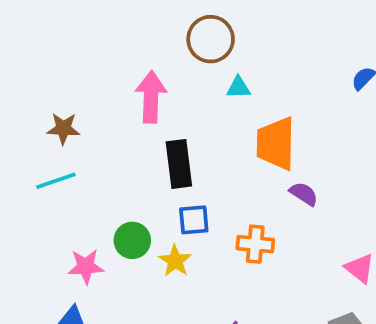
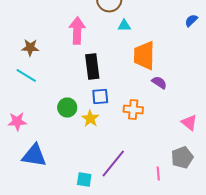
cyan line: (56, 181) -> (26, 76), turned 50
pink star: (86, 266) -> (17, 122), moved

